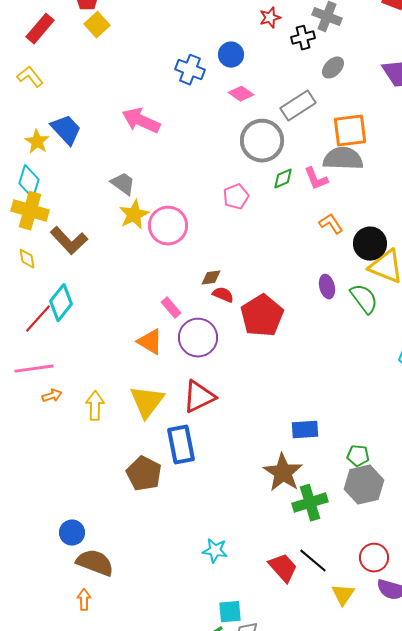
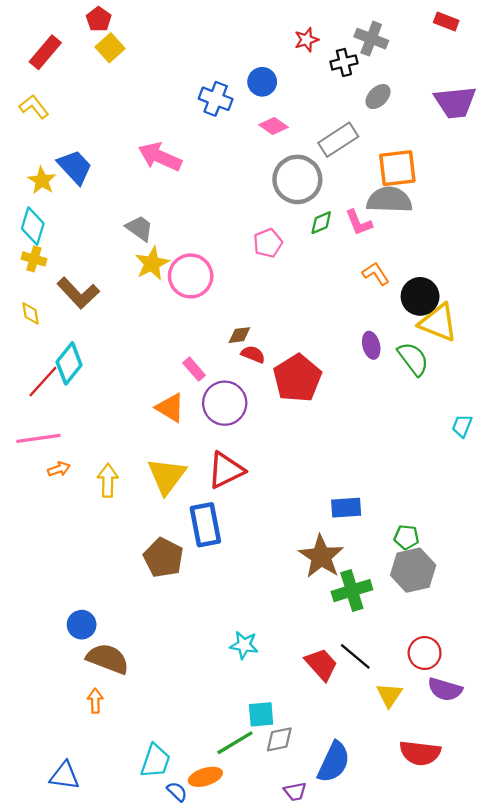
yellow cross: (30, 211) -> (34, 259), size x0.6

